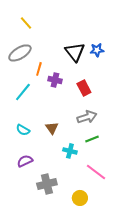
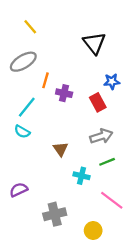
blue star: (97, 50) -> (112, 81), moved
black triangle: (75, 52) -> (94, 43), moved
cyan semicircle: (23, 130) -> (22, 132), moved
purple semicircle: (25, 161) -> (19, 190), moved

